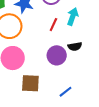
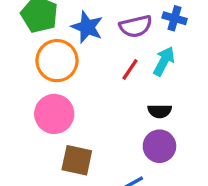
purple circle: (57, 55) -> (159, 146), moved

